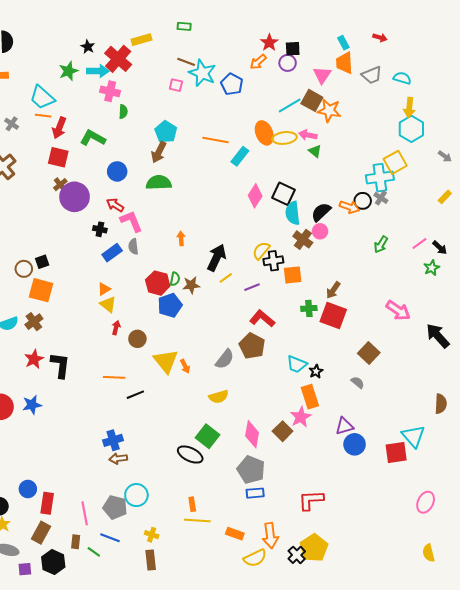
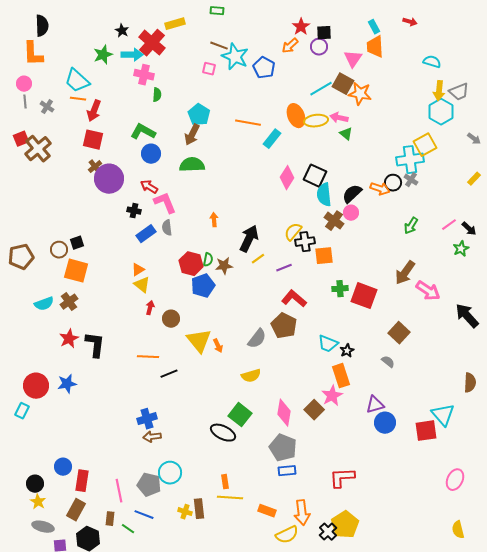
gray trapezoid: (372, 75) -> (459, 92), moved
green L-shape: (93, 138) -> (143, 132), moved
brown arrow: (333, 290) -> (405, 273), moved, size x1.4
brown rectangle: (151, 560) -> (199, 509), moved

